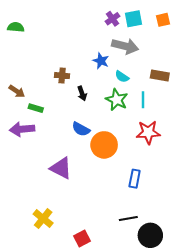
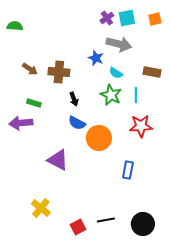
brown cross: (62, 76) -> (59, 72), size x1.5
brown arrow: (17, 91) -> (30, 69), moved
black arrow: (82, 93) -> (74, 99), moved
black line: (128, 219) -> (106, 220), moved

